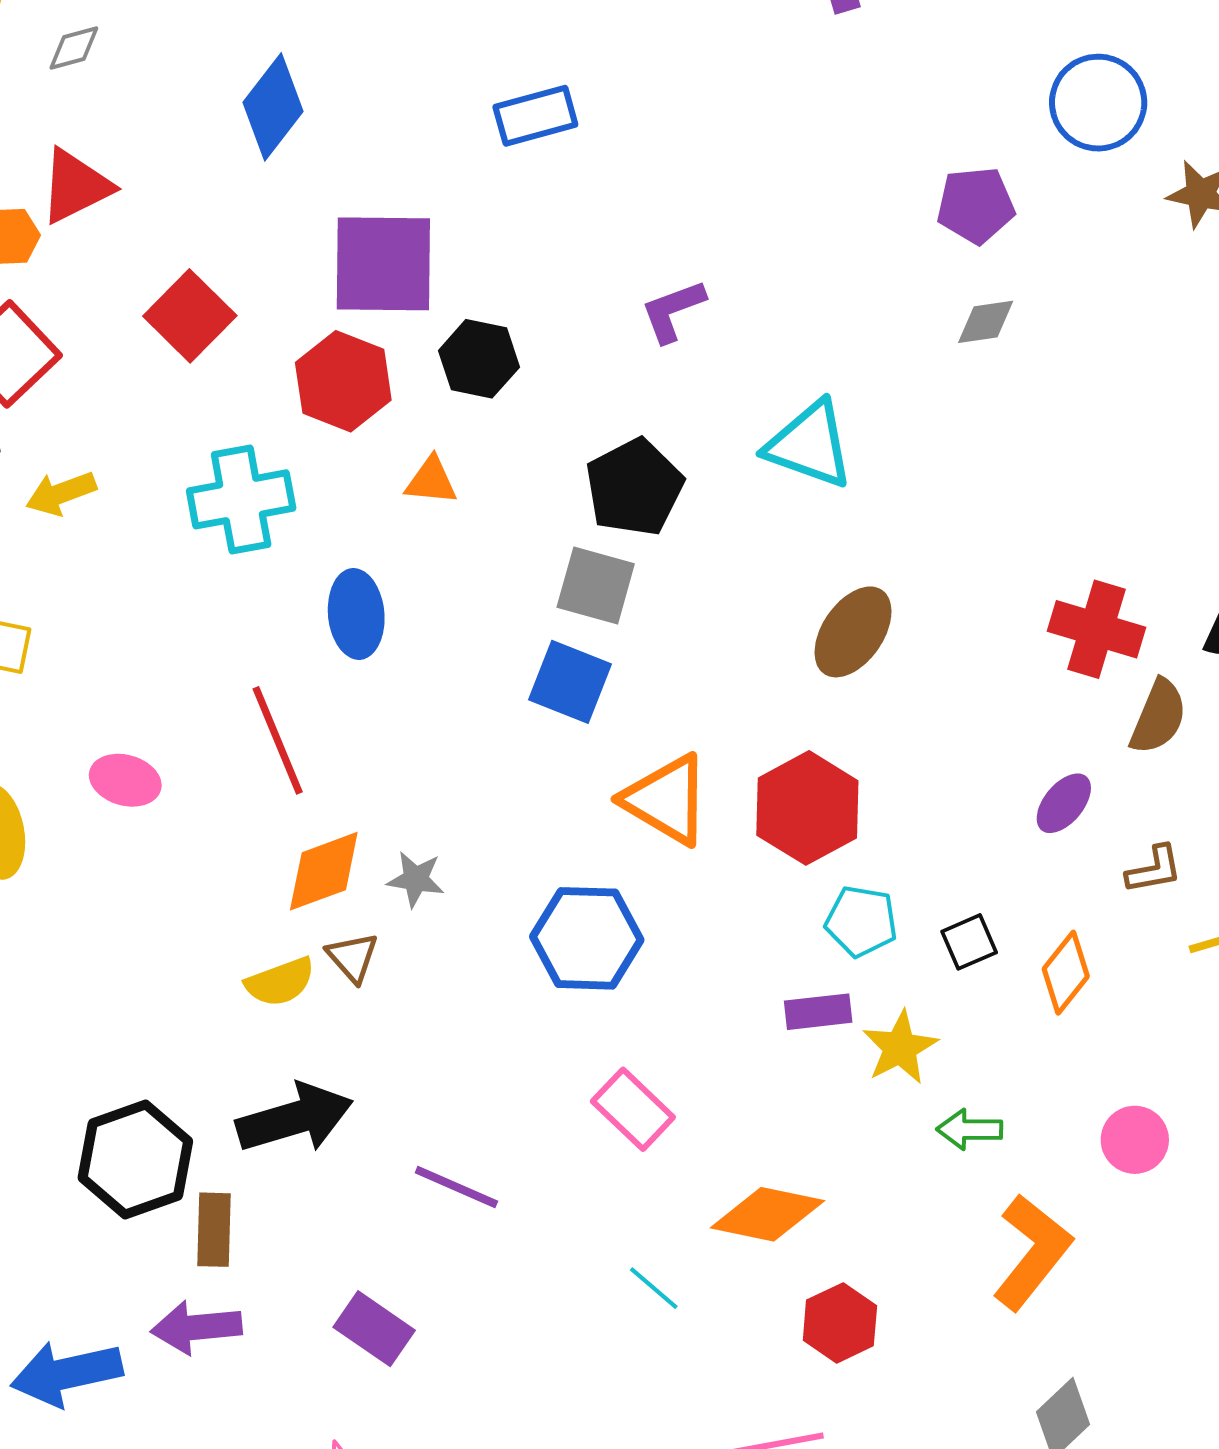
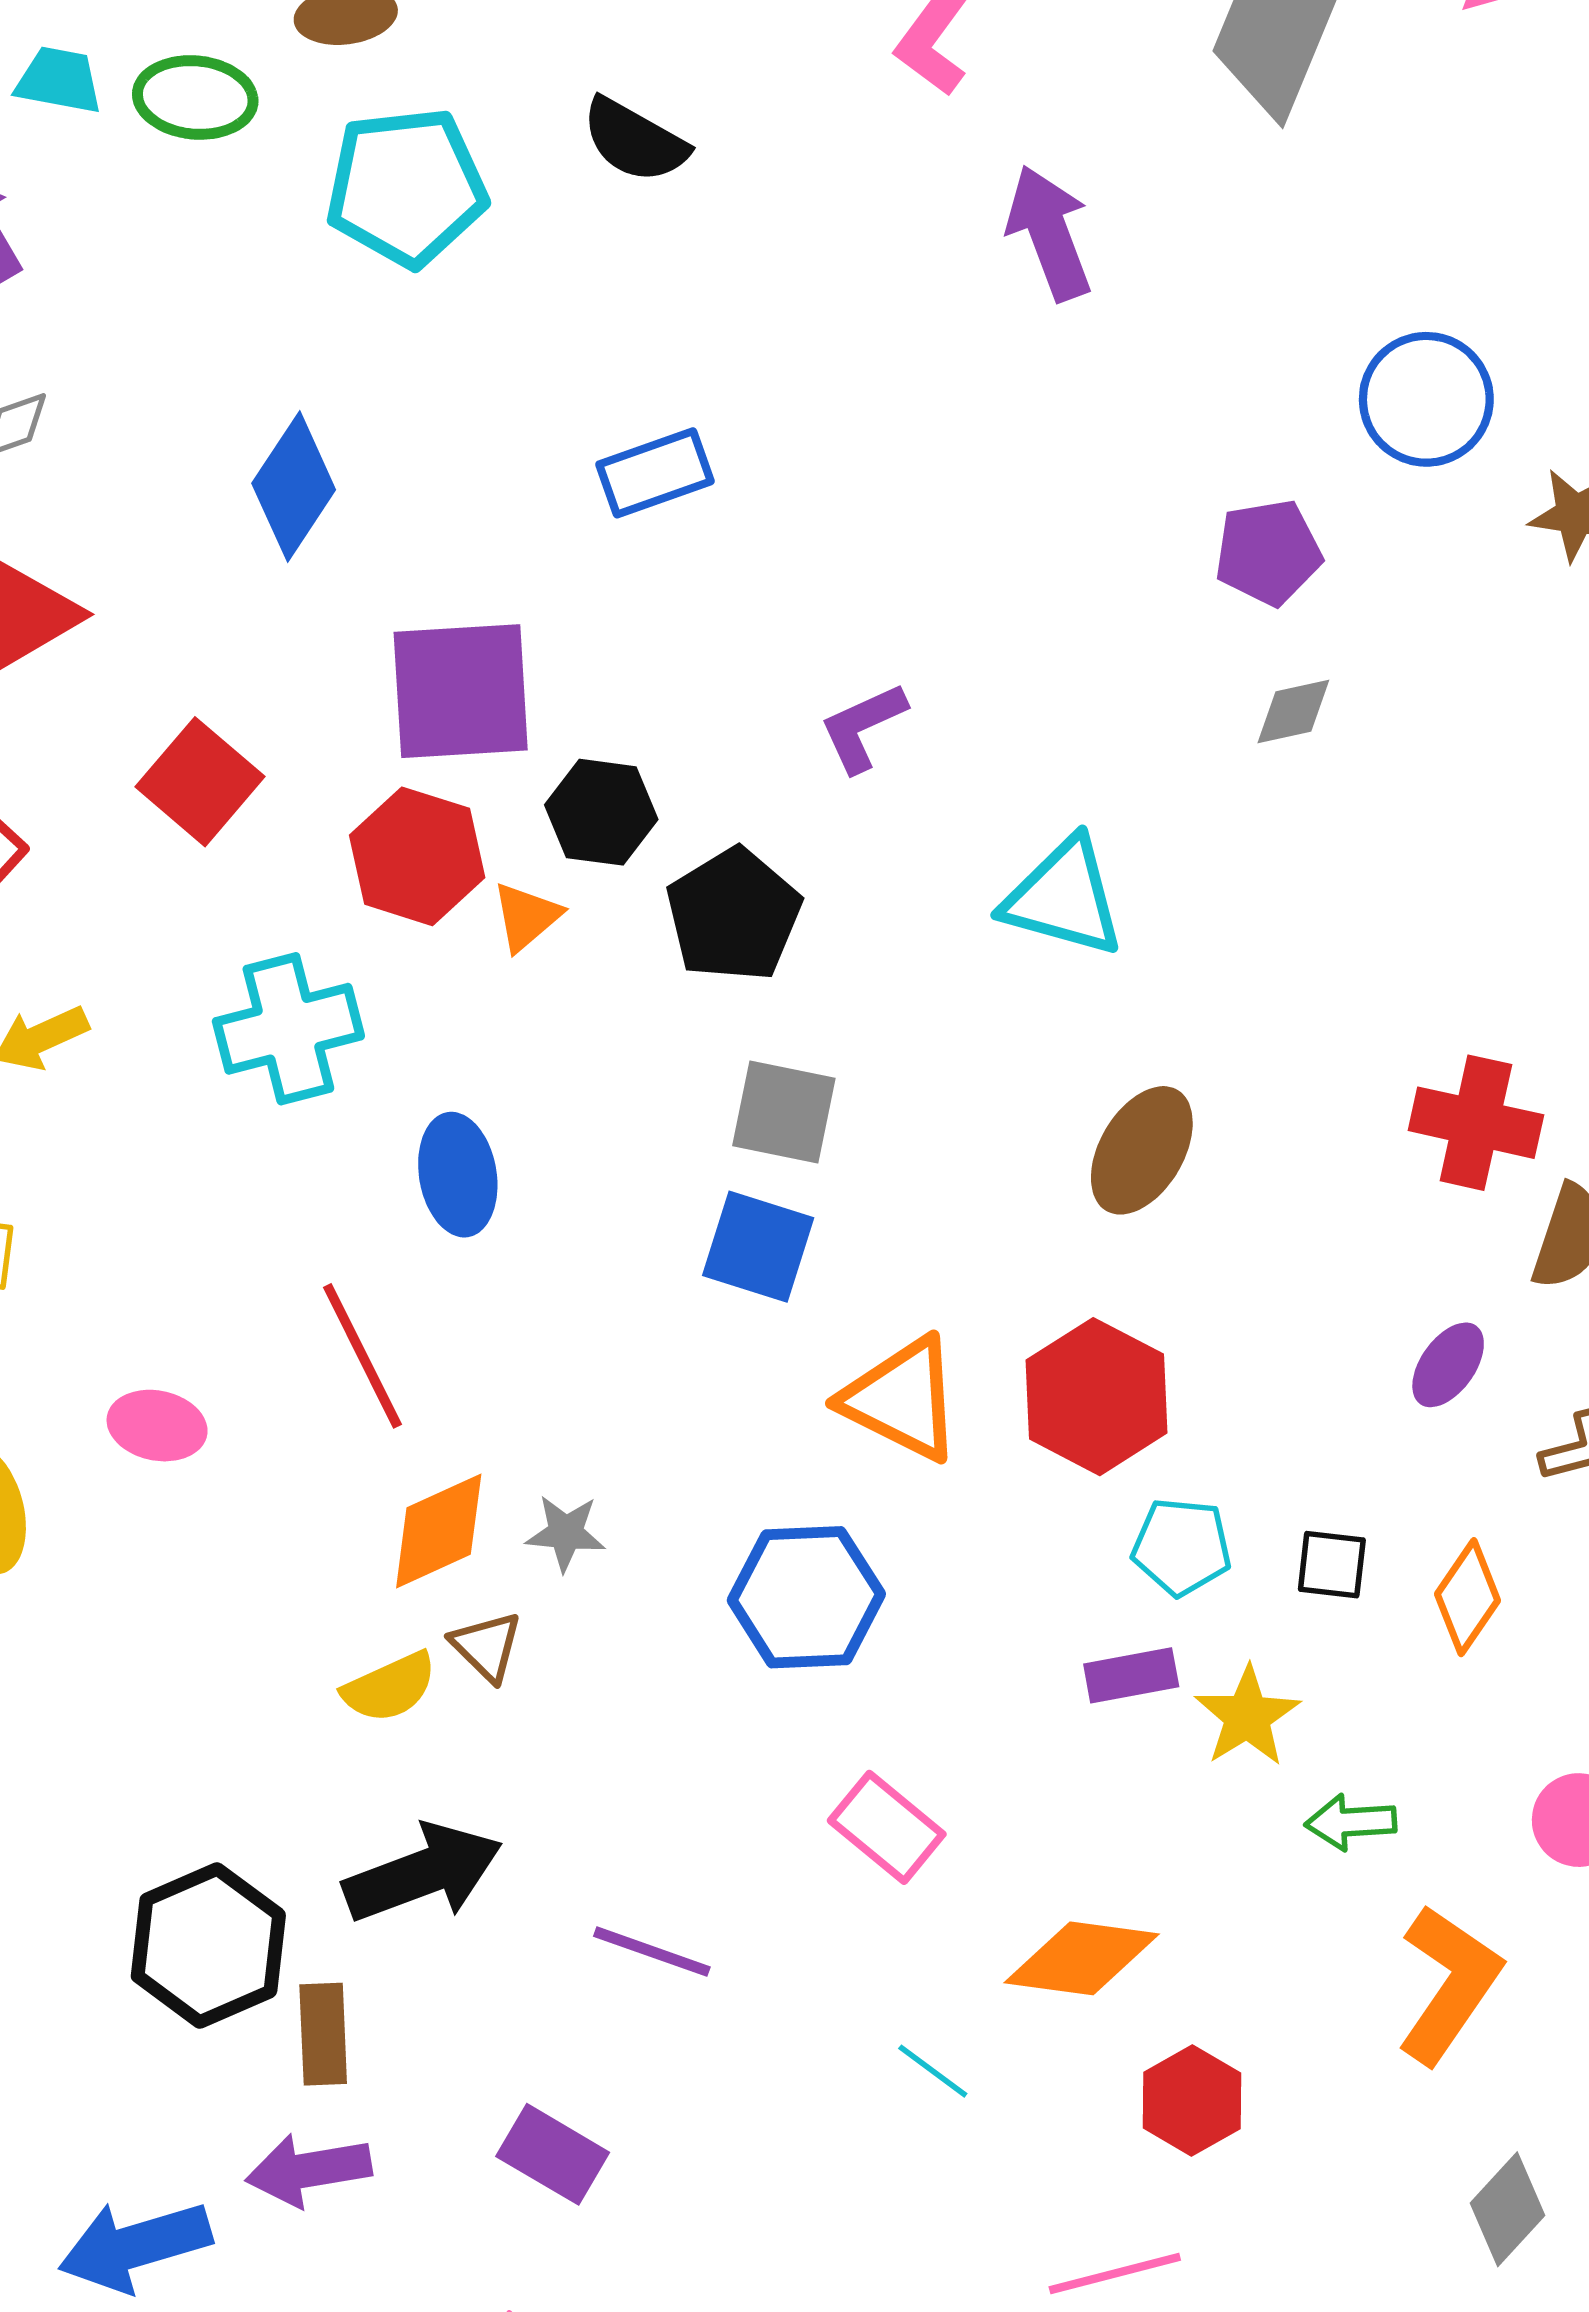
orange triangle: (431, 481) -> (526, 917), moved, turned -42
black pentagon: (634, 487) -> (734, 915), moved
black square: (969, 942) -> (1332, 1565), turned 34

